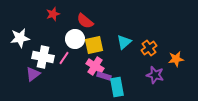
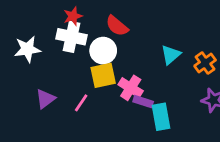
yellow square: (94, 45) -> (103, 75), moved
white cross: (43, 57) -> (72, 37), moved
pink line: (64, 58) -> (81, 103), moved

